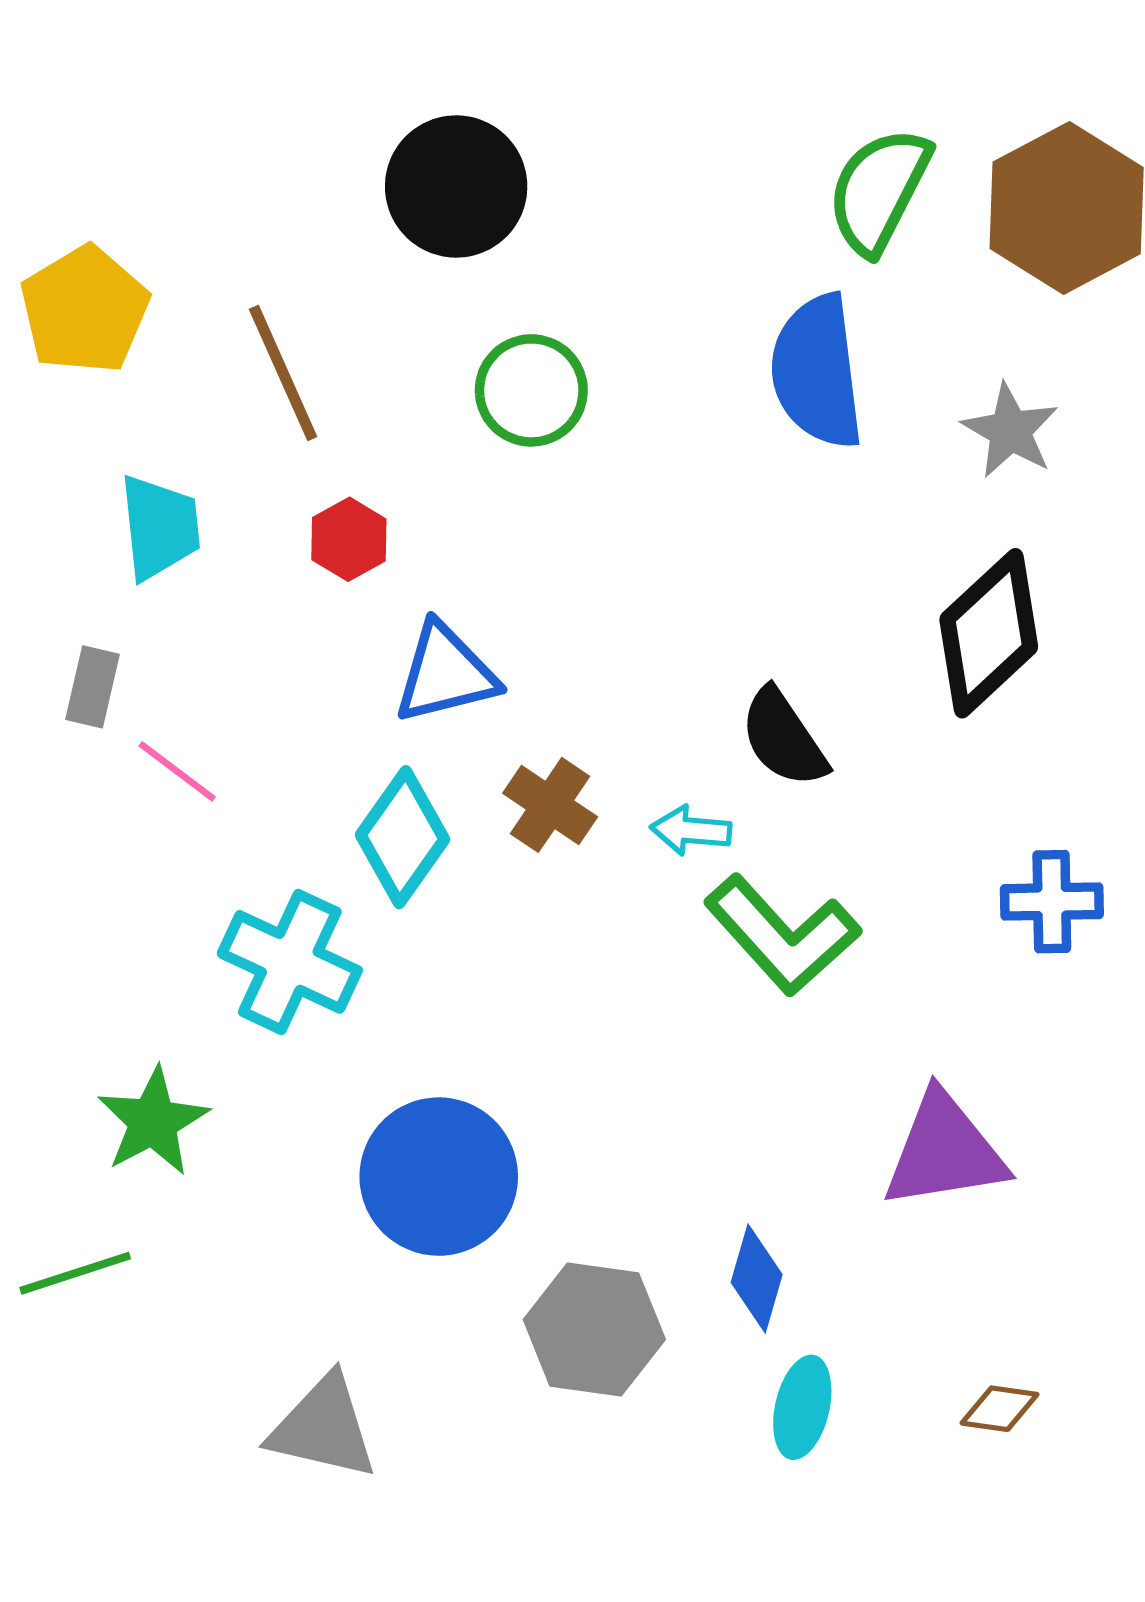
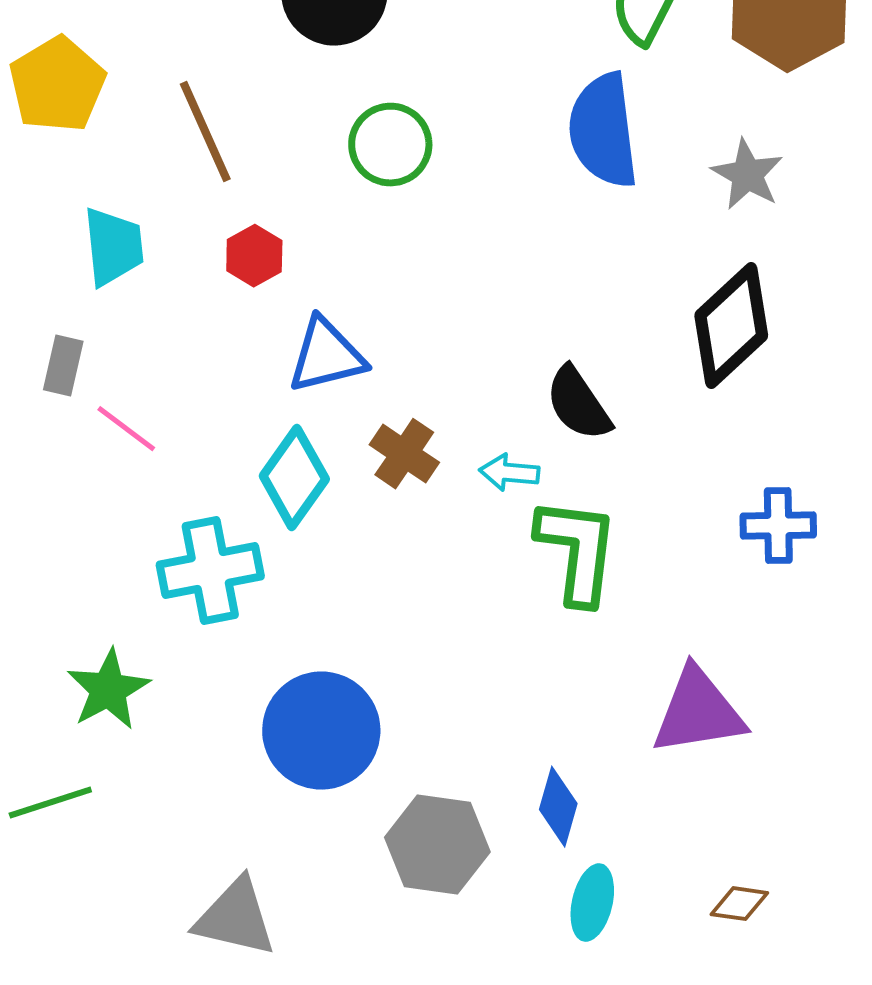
green L-shape: (782, 935) -> (577, 551), turned -131
cyan cross: (290, 962) -> (210, 571), turned -36

